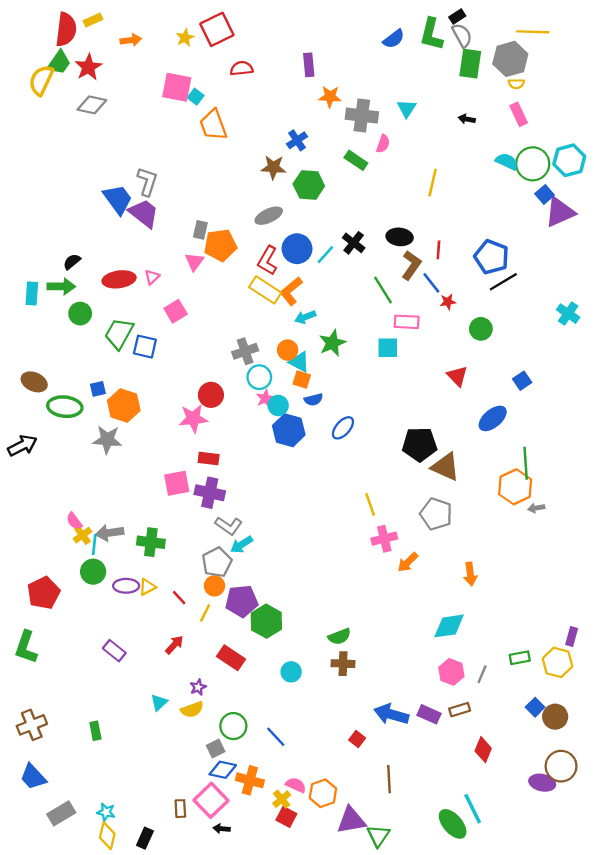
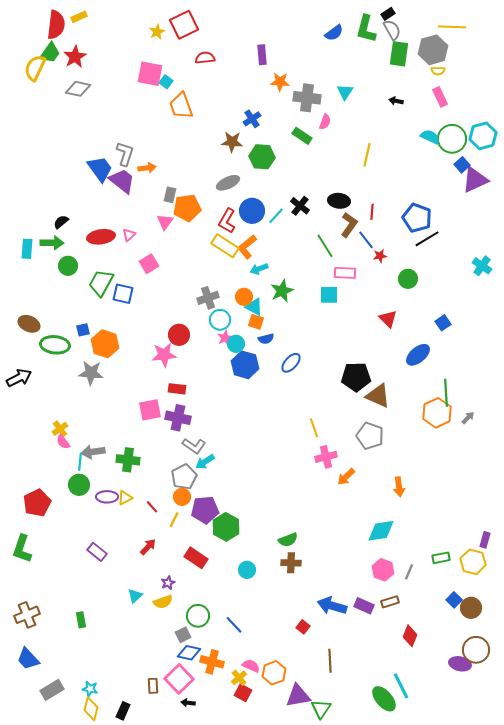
orange arrow: (131, 40) -> (147, 168), moved
gray arrow: (536, 508) -> (468, 418), moved, turned 144
yellow cross: (82, 535) -> (60, 429), moved

